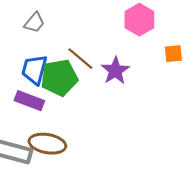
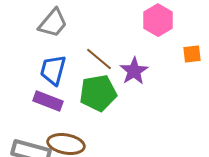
gray trapezoid: (34, 23) -> (53, 23), size x1.4
green pentagon: (59, 78) -> (98, 93), moved

